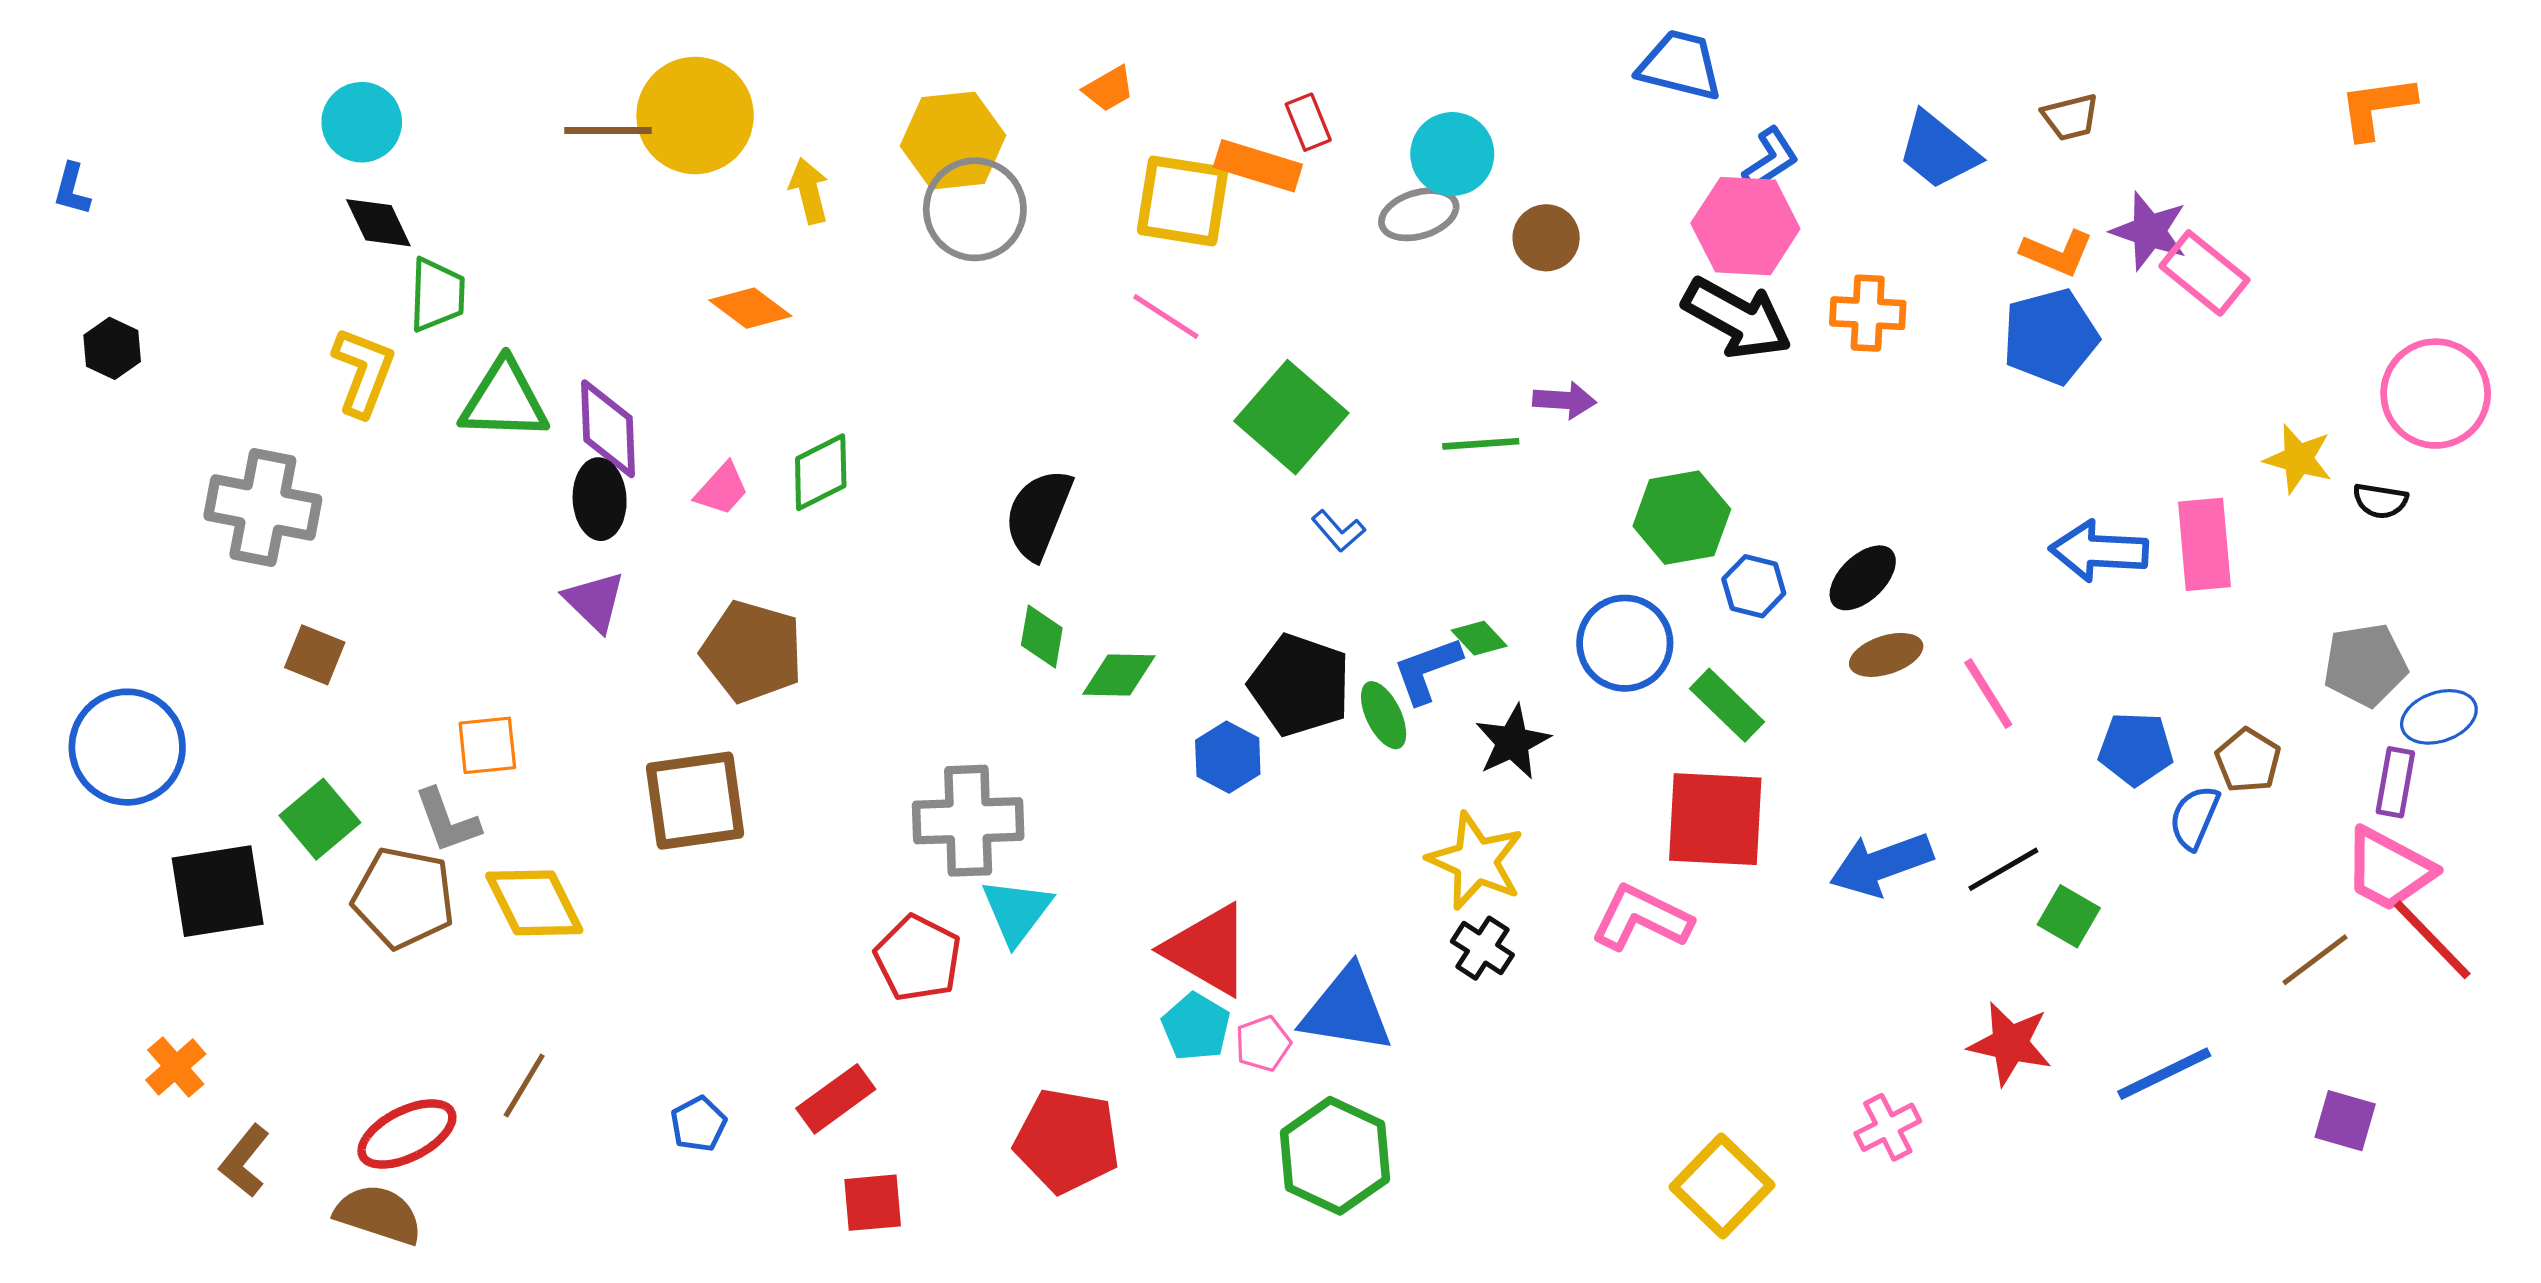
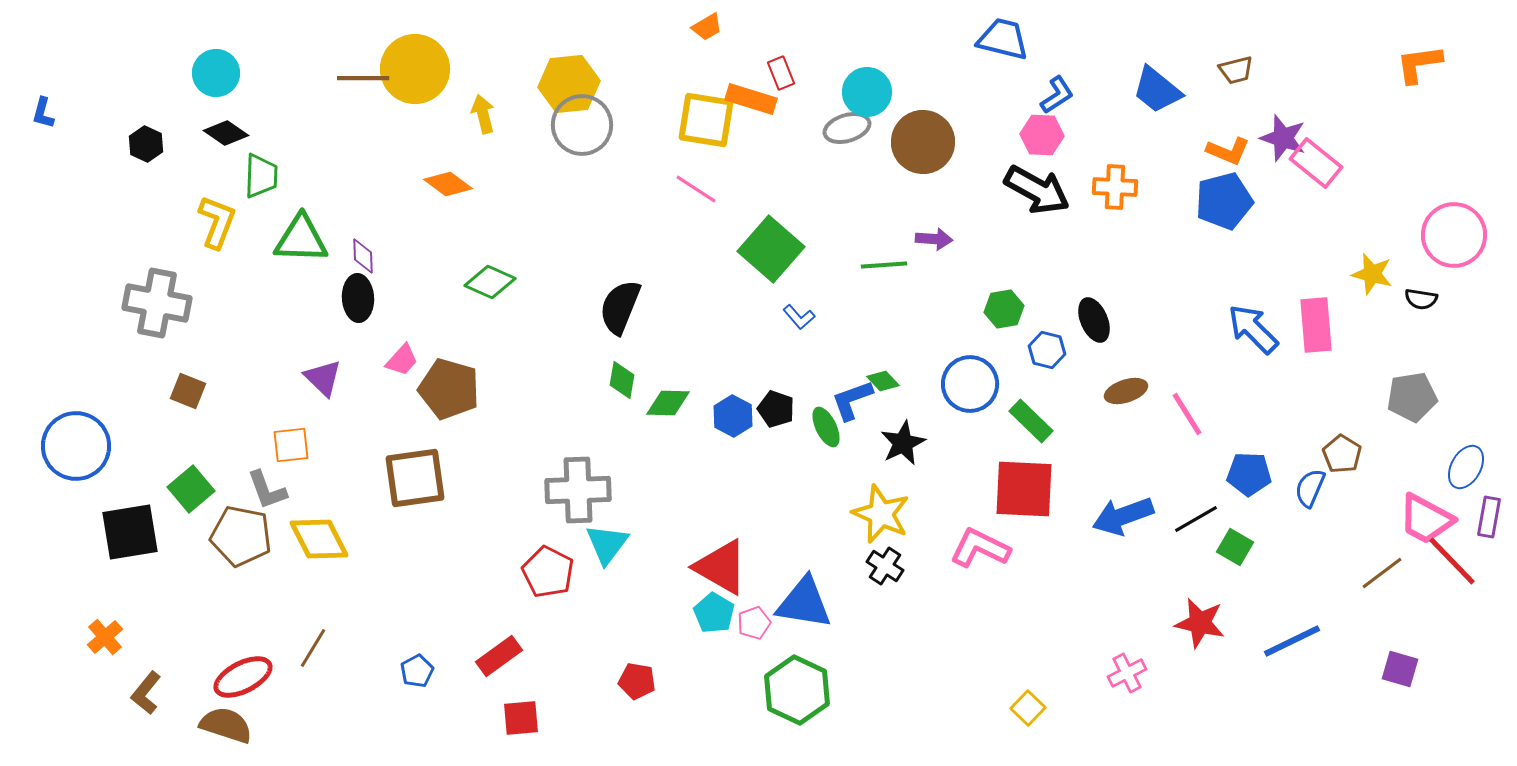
orange trapezoid: (1109, 89) -> (707, 27), moved
black diamond: (378, 223) -> (226, 133), turned -30
pink hexagon: (1745, 226) -> (1042, 135), size x0.7
brown circle: (1546, 238) -> (923, 142), size x1.6
black hexagon: (112, 348) -> (146, 144), moved
purple diamond: (608, 429) -> (363, 256), size x0.6
green diamond: (821, 472) -> (490, 282), turned 51
pink trapezoid: (722, 489) -> (402, 360), moved
green hexagon: (1682, 518) -> (1004, 309), size x0.7
blue arrow: (2099, 551) -> (1253, 329), turned 42
black ellipse: (1863, 578) -> (1094, 320), moved, turned -69
purple triangle: (595, 601) -> (323, 378), moved
black pentagon: (1300, 685) -> (776, 409), size x0.6
blue ellipse: (2439, 717) -> (1466, 467), moved, turned -42
blue pentagon: (2136, 749) -> (1249, 474), moved
blue hexagon: (1228, 757) -> (733, 416), moved
purple rectangle: (2395, 782) -> (1489, 517), moved
red pentagon: (1067, 1141) -> (637, 681), size x0.6
yellow square: (1722, 1186) -> (1028, 708), size x0.6

